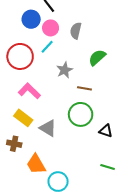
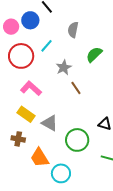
pink circle: (51, 28) -> (11, 27), moved
brown line: (84, 88) -> (76, 88), moved, turned 48
green circle: (81, 114) -> (77, 140), moved

